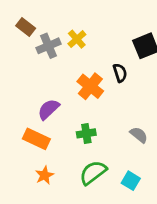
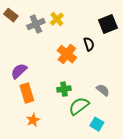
brown rectangle: (26, 27) -> (11, 15), moved
purple semicircle: (49, 109) -> (19, 71), moved
orange rectangle: (36, 139) -> (27, 93), turned 48
green semicircle: (93, 173) -> (79, 106), moved

